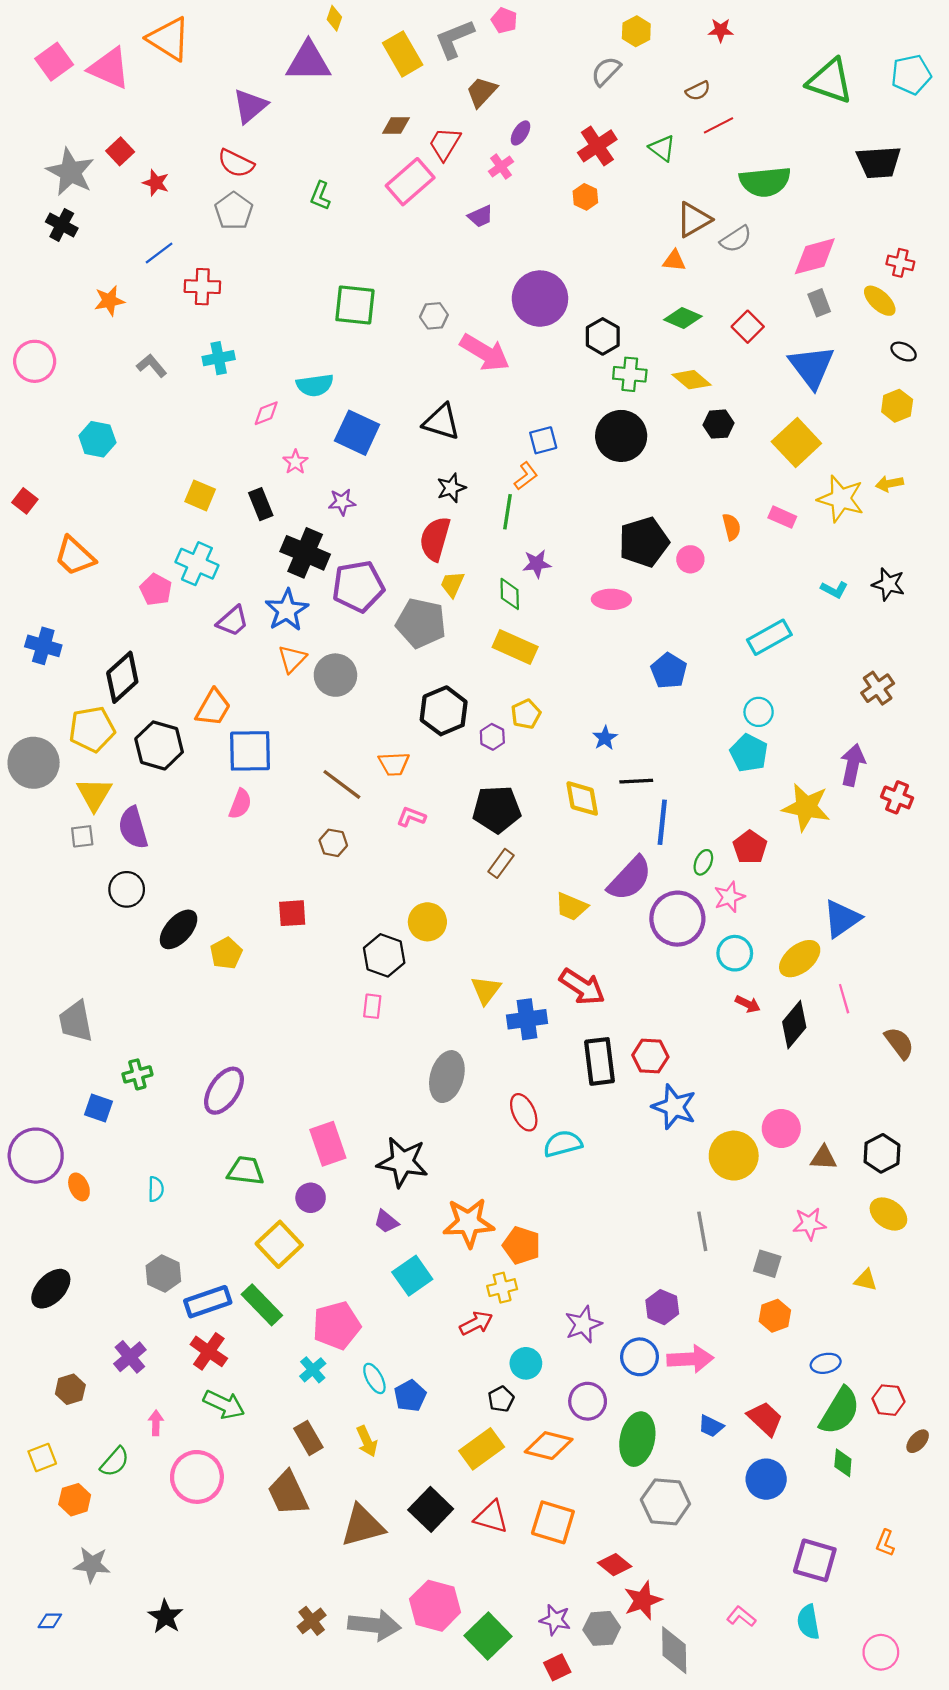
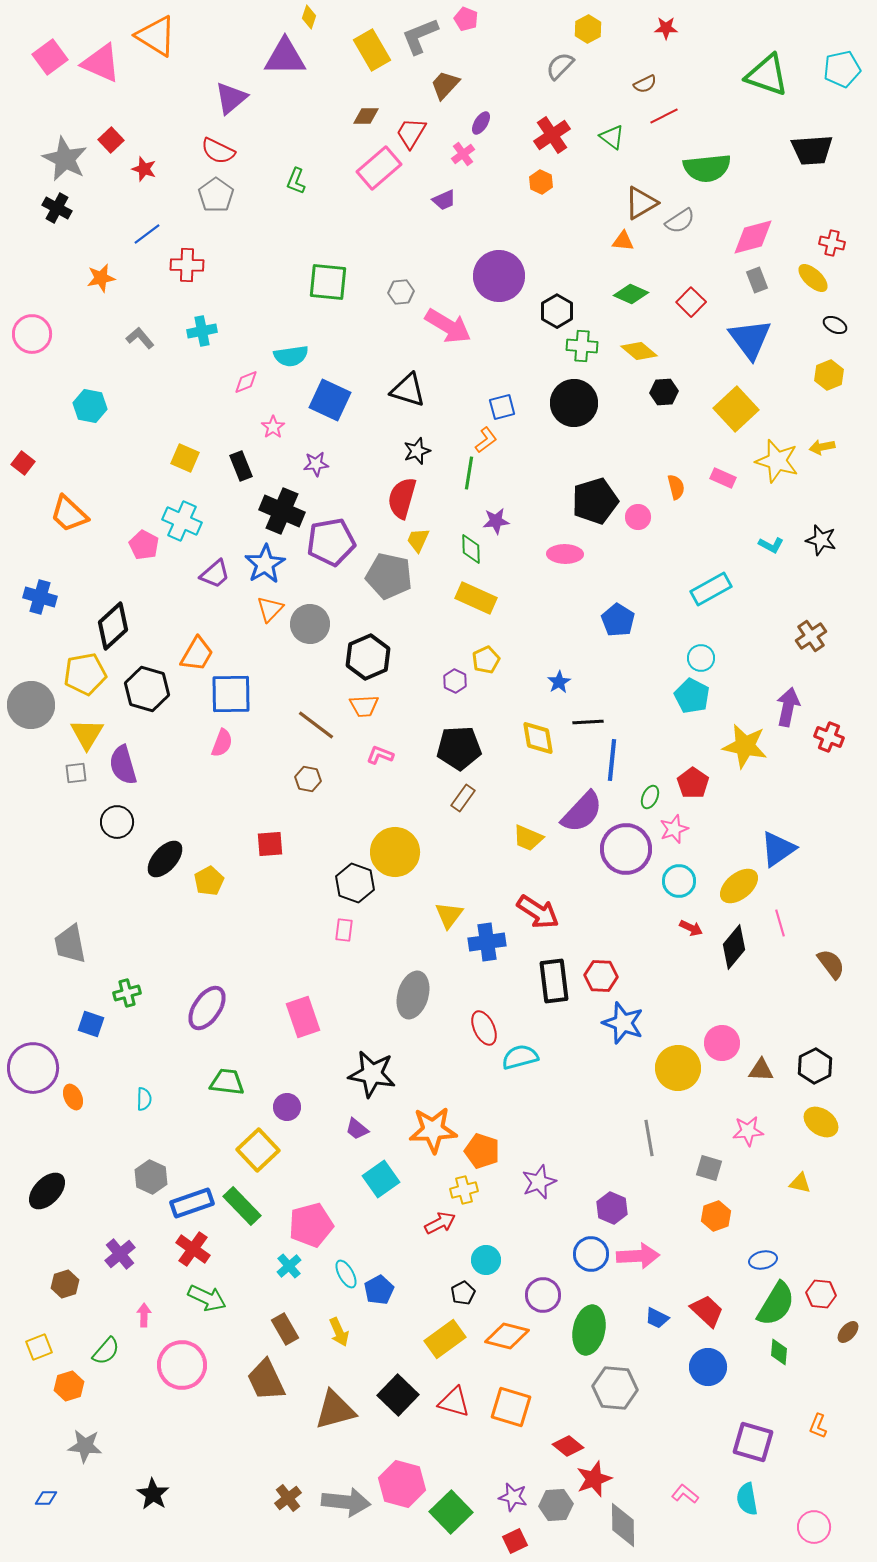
black hexagon: (444, 711) -> (368, 657), moved
yellow circle: (427, 922) -> (395, 852), size x1.4
pink rectangle: (328, 1144) -> (303, 1017), moved
purple star: (583, 1324) -> (539, 1182), moved

